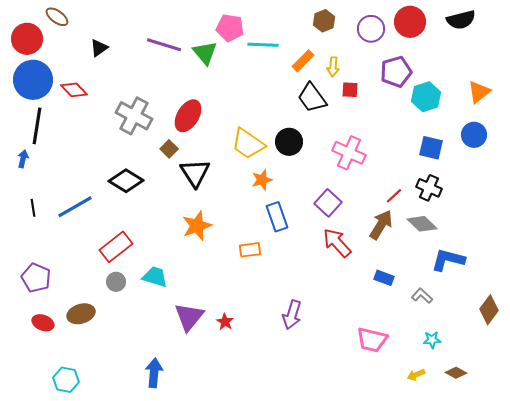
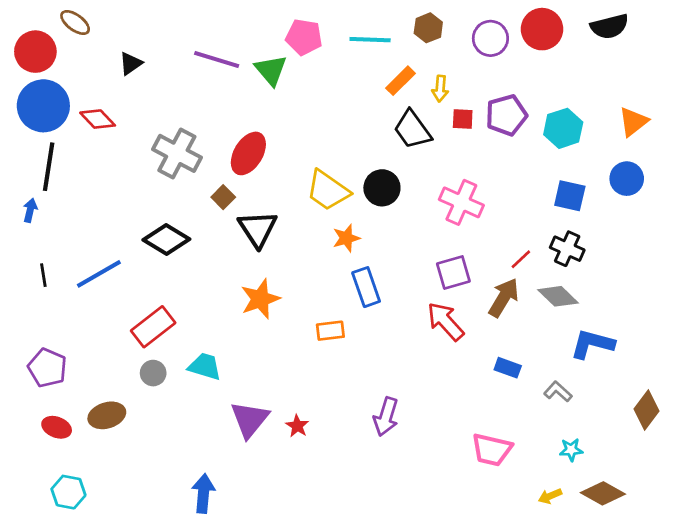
cyan line: (263, 45) -> (370, 40), moved
purple pentagon: (396, 72) -> (506, 115), moved
purple square: (328, 203) -> (453, 272), moved, turned 32
brown diamond: (456, 373) -> (603, 493), size x1.5
cyan hexagon: (66, 380) -> (68, 492), moved

